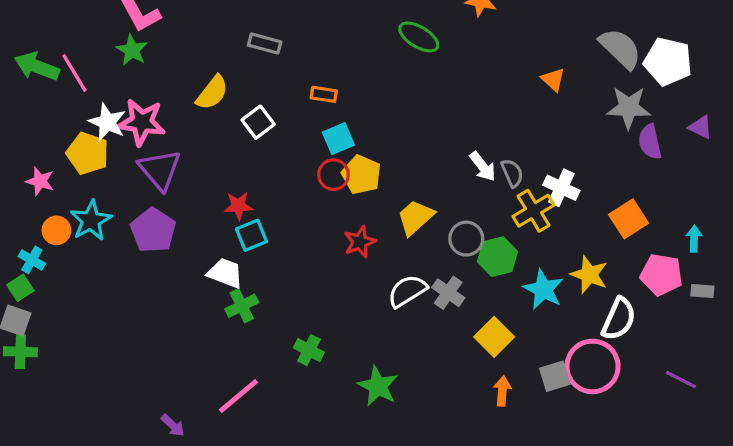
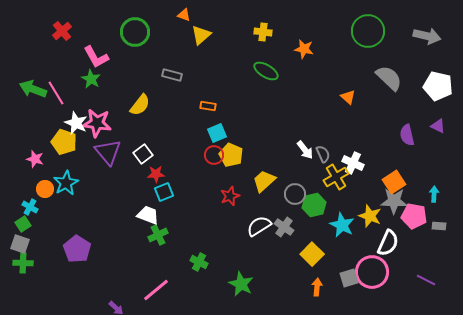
white pentagon: (668, 62) -> (438, 86), moved
gray star: (629, 107) -> (394, 201), moved
white square: (258, 122) -> (143, 154), moved
purple pentagon: (153, 230) -> (77, 249), moved

